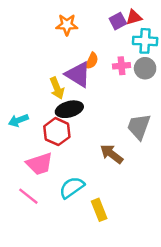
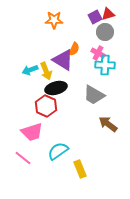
cyan cross: (145, 41) -> (105, 65), moved
pink cross: (121, 66) -> (98, 53), turned 32
gray circle: (145, 68) -> (105, 32), moved
cyan arrow: (18, 120) -> (30, 70), moved
gray trapezoid: (139, 127) -> (94, 95), moved, turned -80
brown arrow: (112, 154) -> (108, 124), moved

